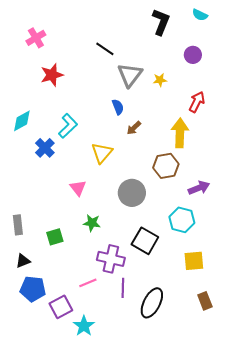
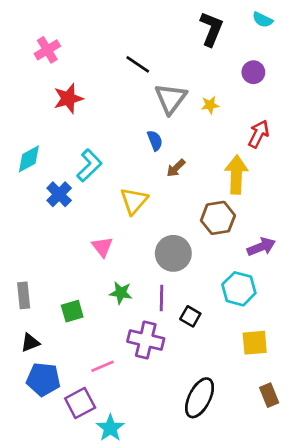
black square: (145, 241) -> (190, 316), size x0.6
pink line: (88, 283) -> (102, 366), moved
purple line: (123, 288) -> (161, 298), moved

